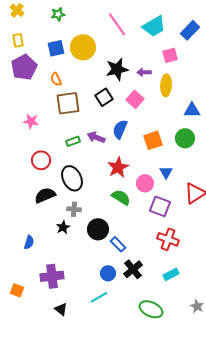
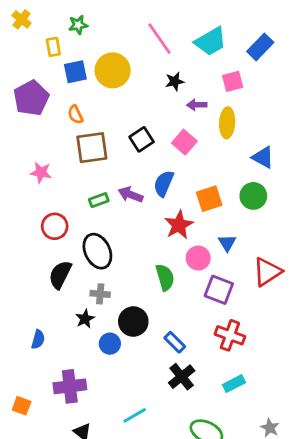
yellow rectangle: (18, 40) -> (53, 47), moved
black star: (117, 69) -> (175, 81), moved, size x0.6
blue triangle: (192, 110) -> (263, 157), turned 30
red star: (118, 167) -> (179, 225), moved
black semicircle: (45, 195) -> (60, 275), turned -40
green semicircle: (121, 197) -> (165, 277), turned 42
blue rectangle: (118, 244) -> (175, 342), moved
blue circle: (108, 273) -> (110, 344), moved

